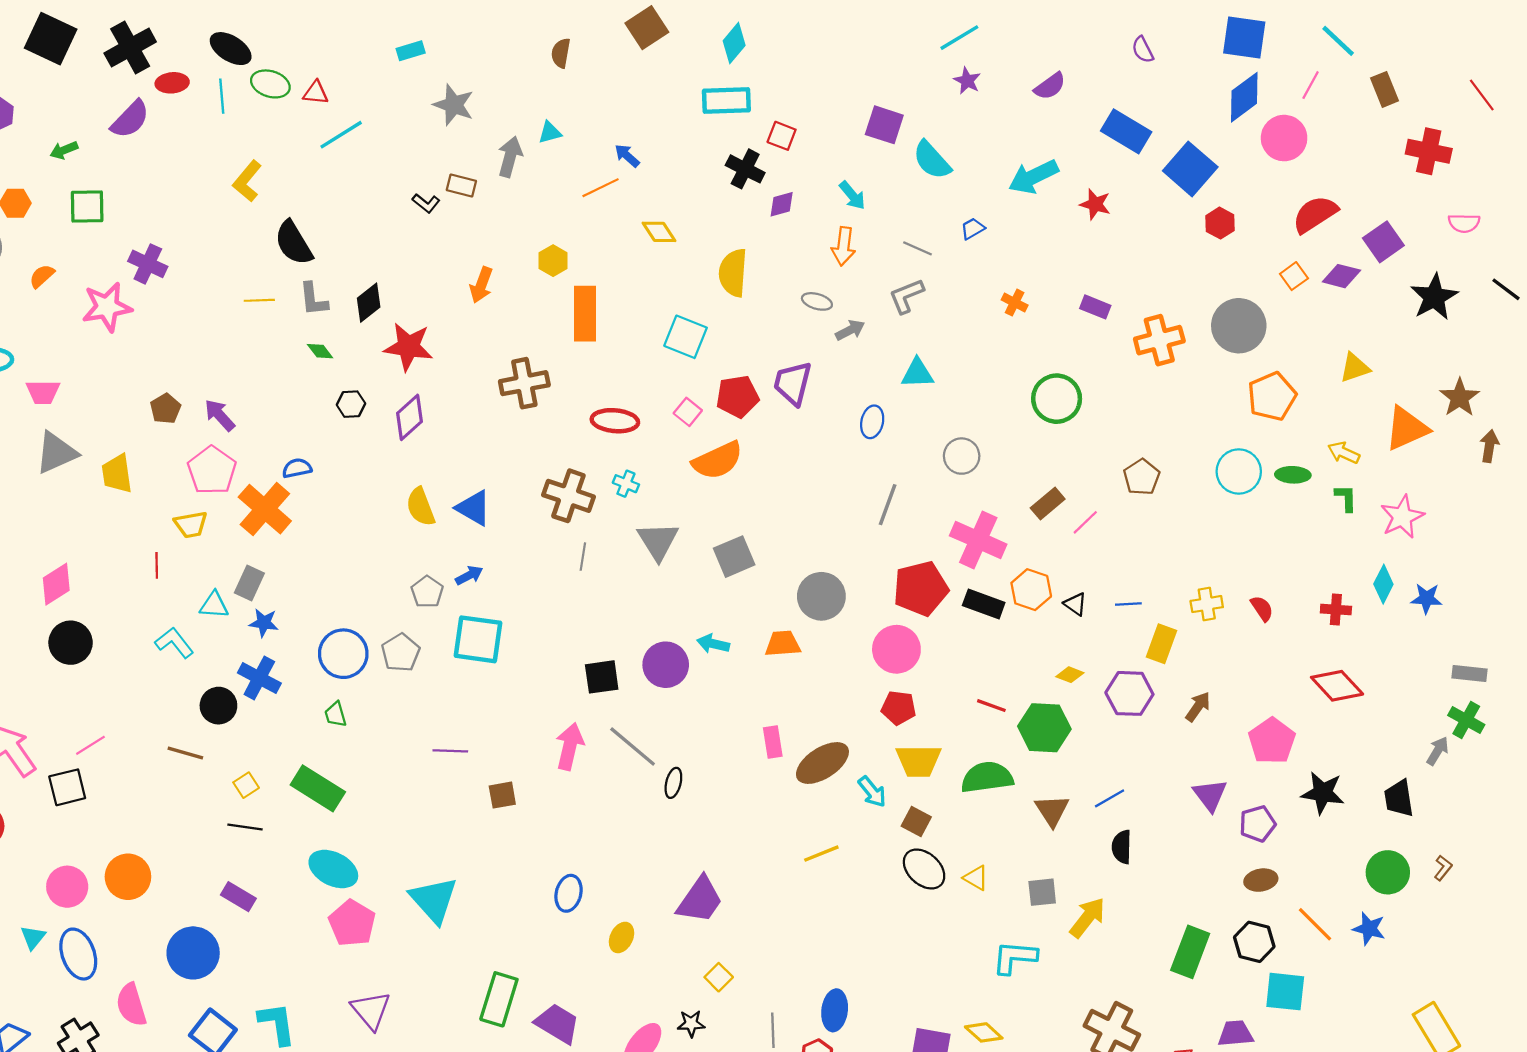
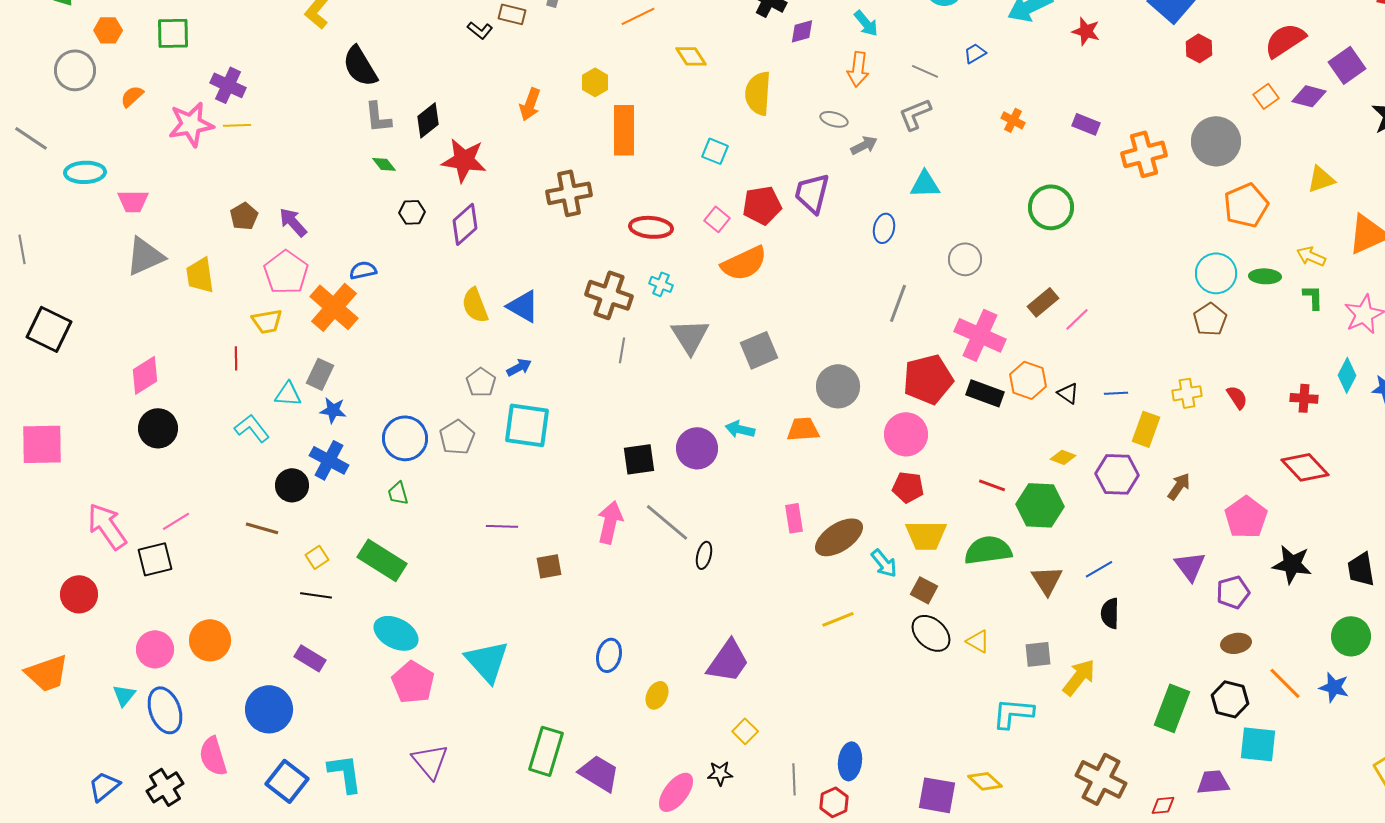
yellow line: (259, 300) -> (237, 125), moved
cyan square: (686, 337) -> (715, 151), size x0.7
brown pentagon: (1142, 477) -> (1210, 319), moved

